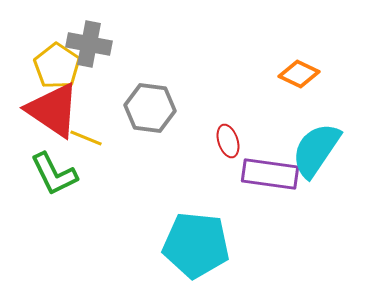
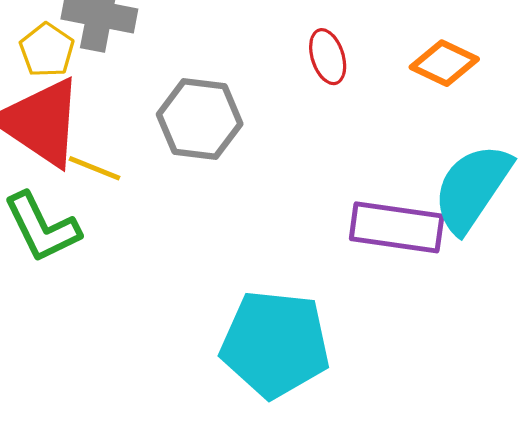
yellow pentagon: (57, 66) -> (47, 50), size x0.7
red ellipse: (228, 141) -> (328, 57), moved

